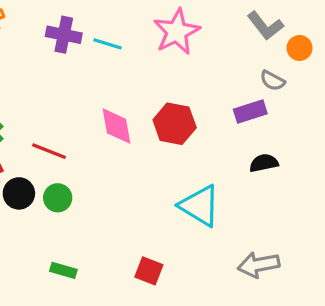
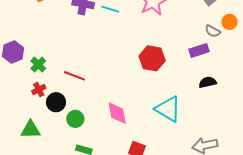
orange circle: (300, 48) -> (229, 22), moved
pink diamond: (117, 126) -> (117, 113), moved
green circle: (58, 198) -> (75, 119), moved

